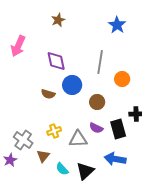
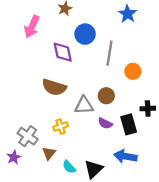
pink arrow: (18, 46) -> (32, 27), moved
blue circle: (72, 85) -> (85, 34), moved
brown semicircle: (48, 94) -> (54, 87), size x1.6
gray triangle: (78, 139) -> (84, 105), moved

